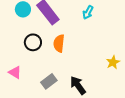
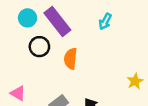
black circle: (33, 42) -> (39, 47), moved

